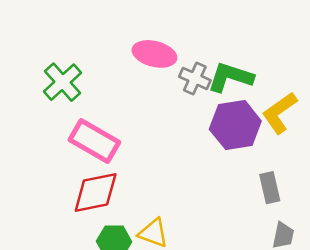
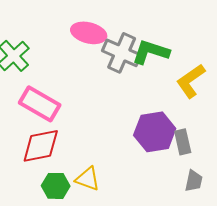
gray cross: (195, 78) -> (122, 53), size x1.5
purple hexagon: (235, 125) -> (155, 132), moved

